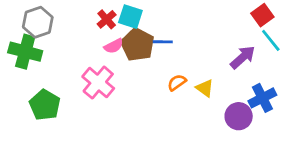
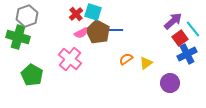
red square: (262, 15) -> (180, 38), moved
purple arrow: (243, 57) -> (173, 21), moved
yellow triangle: (205, 88) -> (146, 63), turned 48
blue cross: (262, 98) -> (187, 54), moved

